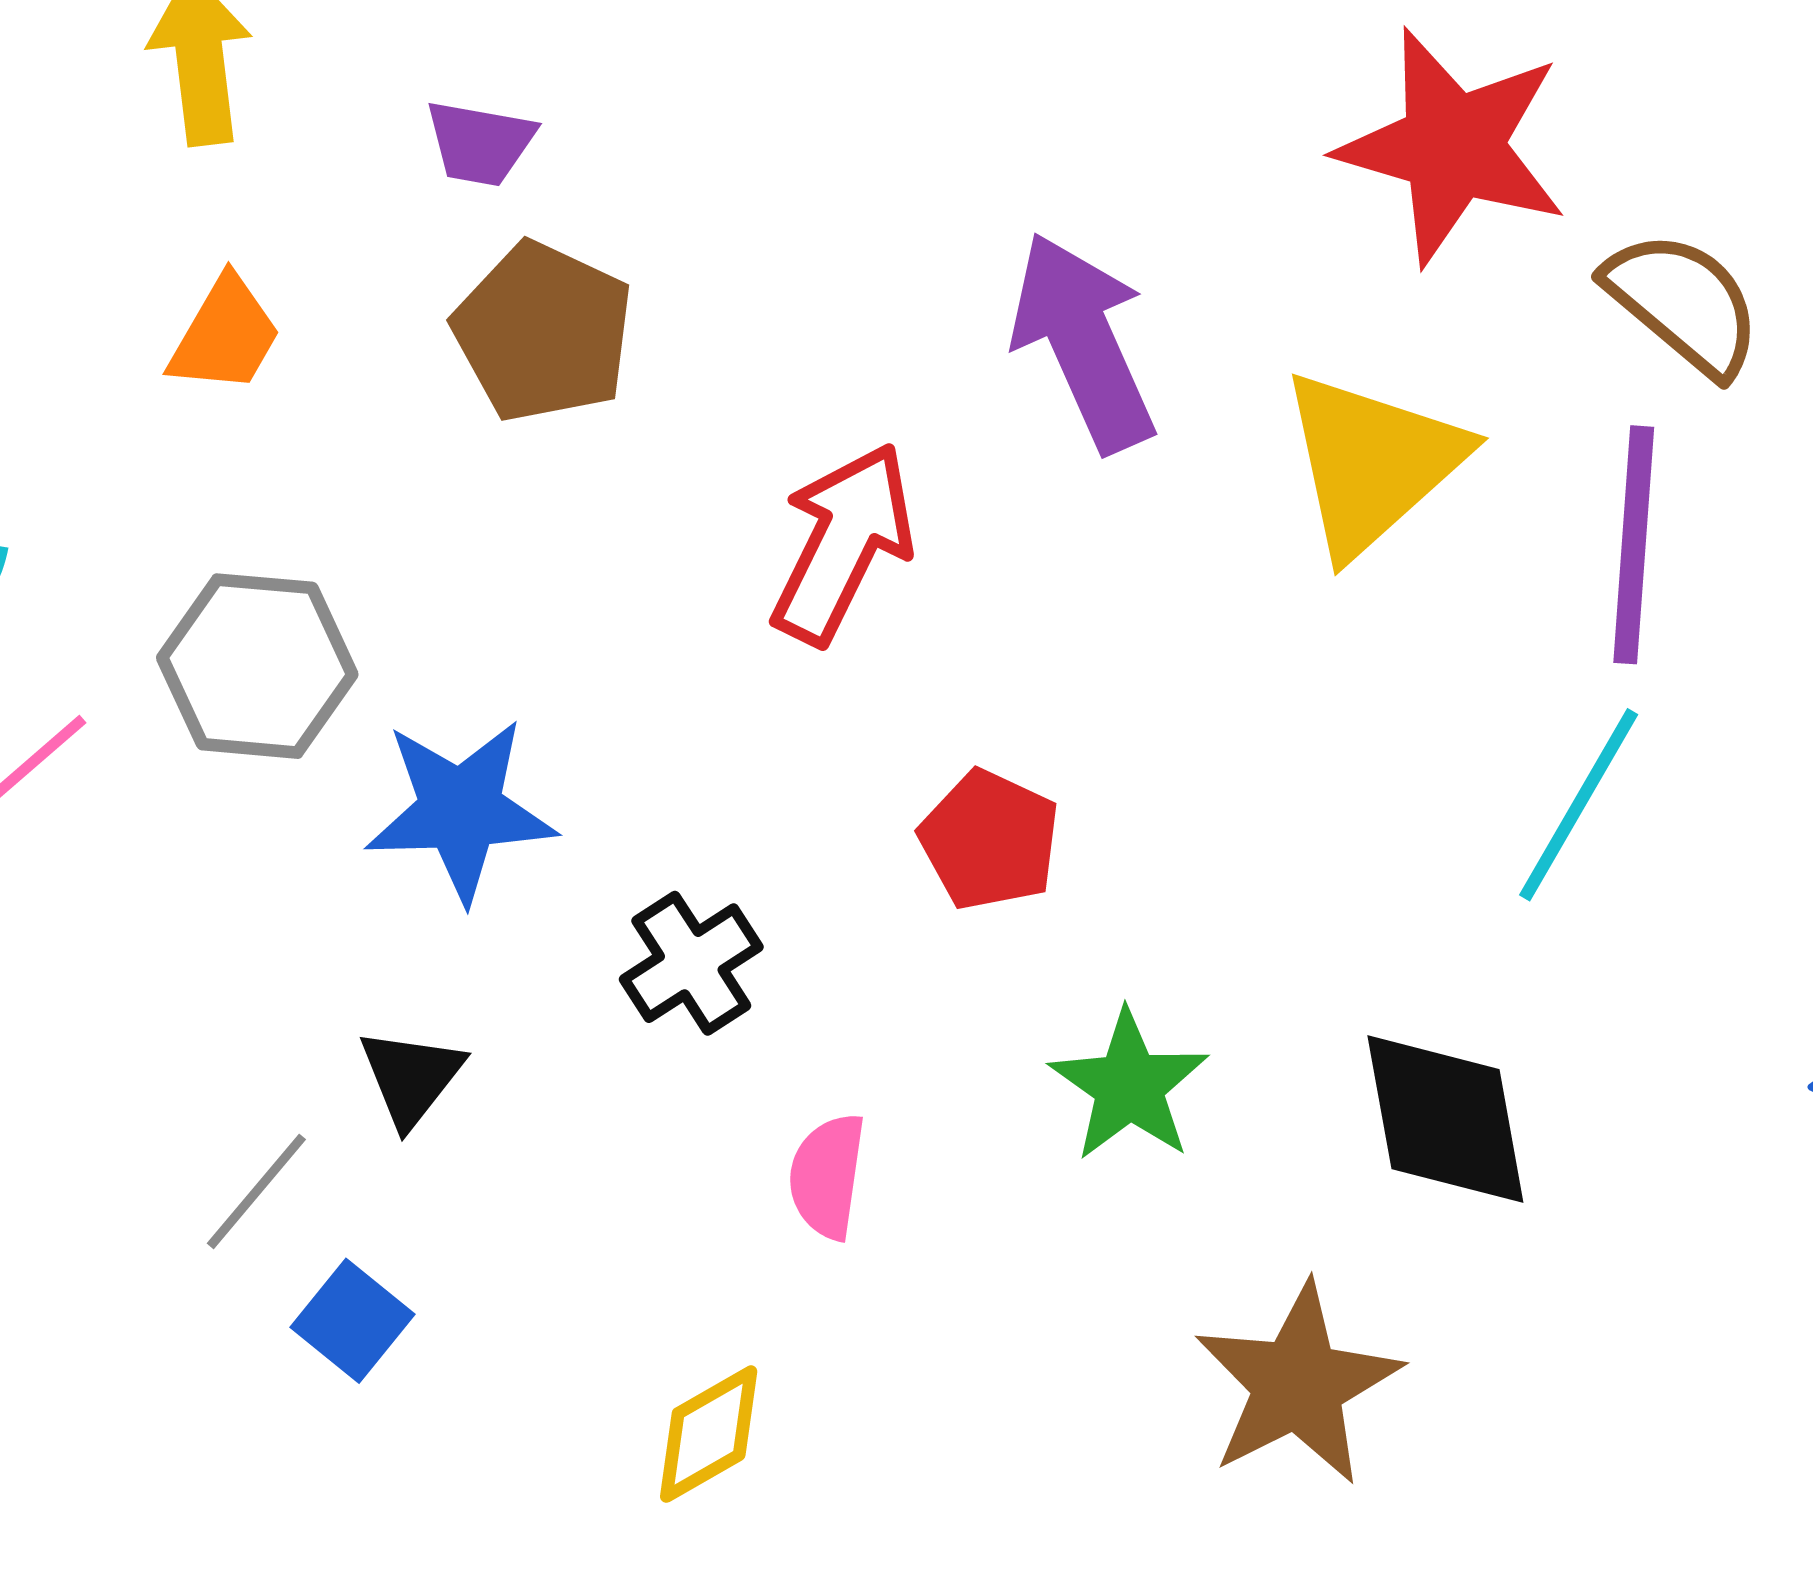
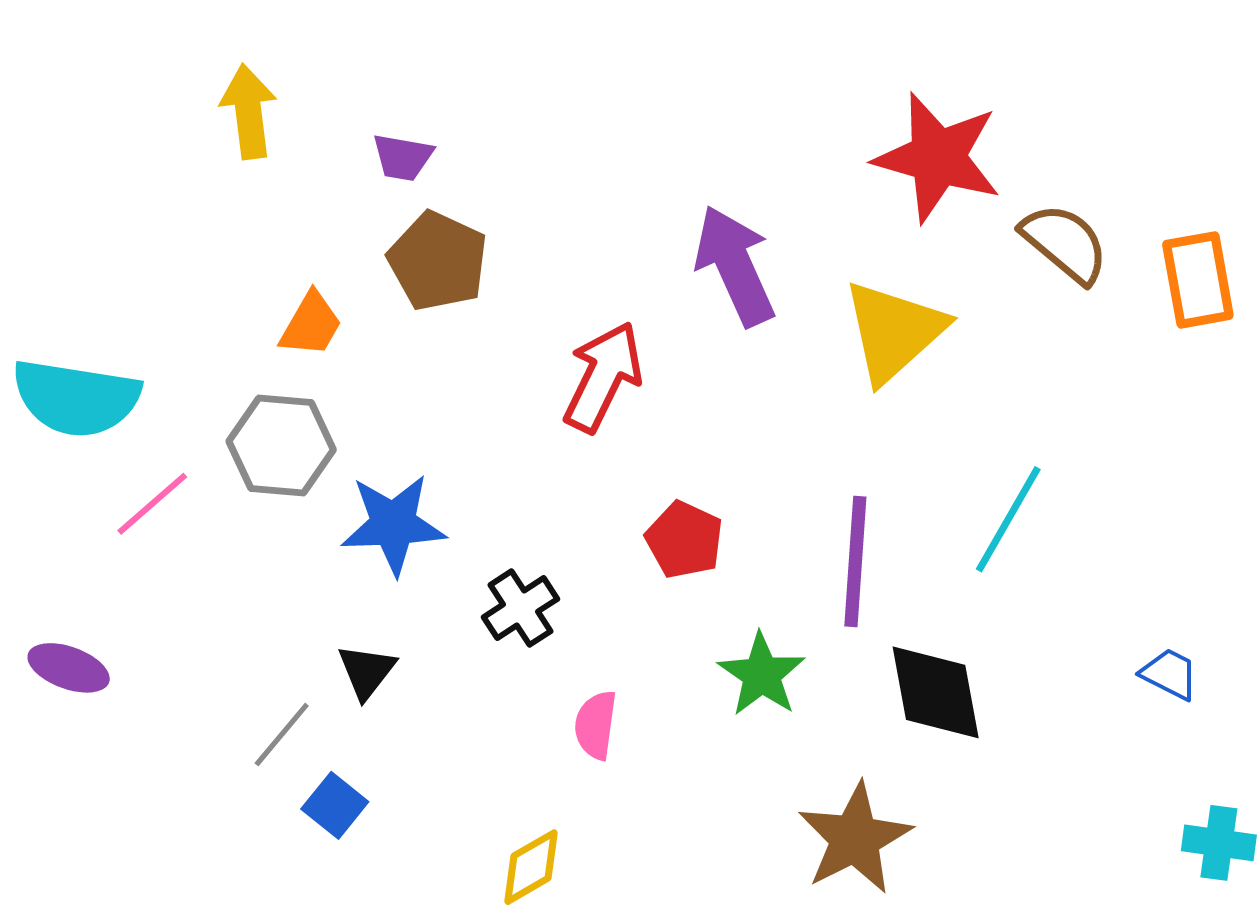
orange trapezoid: (225, 335) -> (311, 324), moved
purple line: (1634, 545) -> (855, 562), moved

